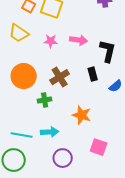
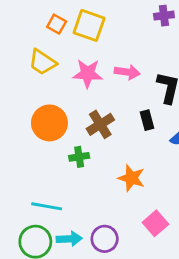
pink star: (51, 41) -> (88, 73), size x1.5
cyan arrow: (50, 132) -> (69, 239), moved
pink square: (99, 147) -> (155, 223), turned 30

